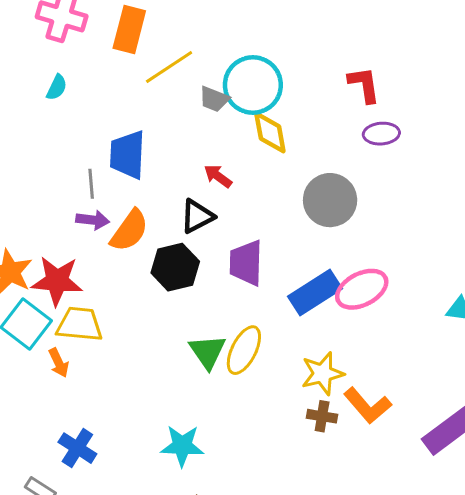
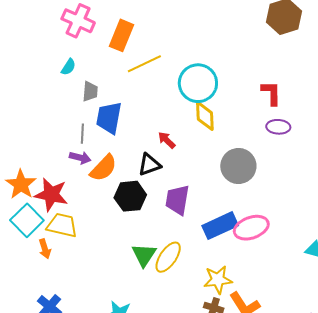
gray trapezoid: (214, 99) -> (90, 91), moved, turned -115

